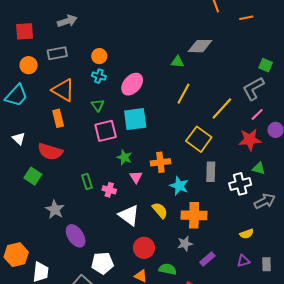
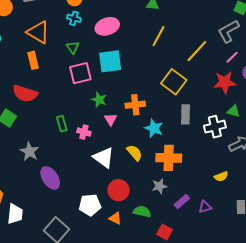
pink ellipse: (132, 84) -> (107, 26), turned 30
purple triangle: (243, 261) -> (205, 207), moved
white pentagon: (102, 263) -> (90, 205), moved

